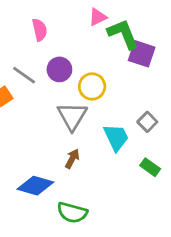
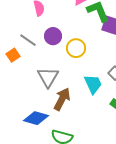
gray triangle: (72, 116) -> (48, 77), moved
brown arrow: (72, 159) -> (62, 99), size x1.6

